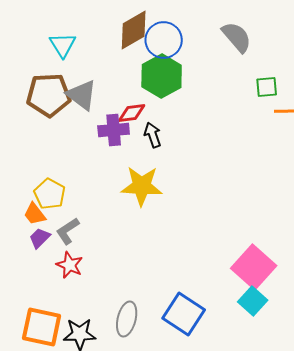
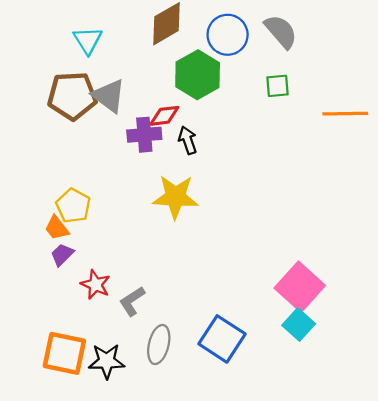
blue circle: (164, 40) -> (228, 35), moved
green square: (267, 87) -> (278, 86), moved
gray L-shape: (68, 231) -> (132, 301), moved

